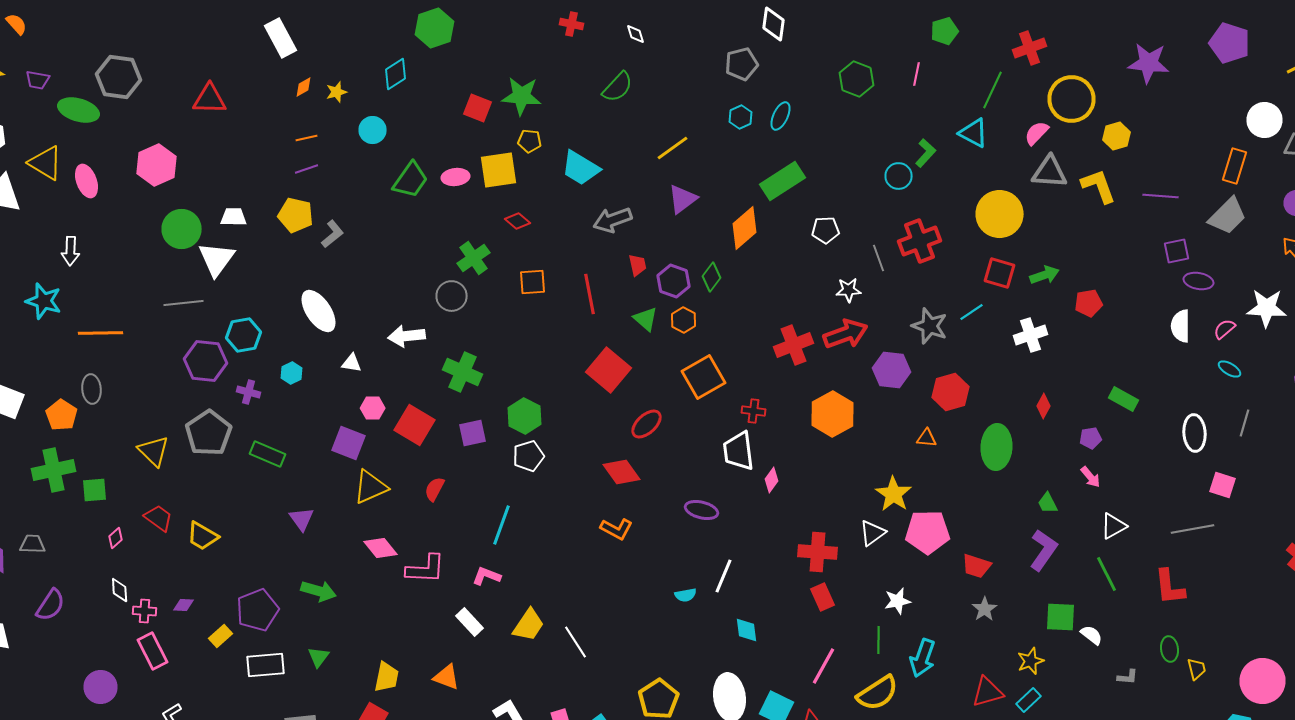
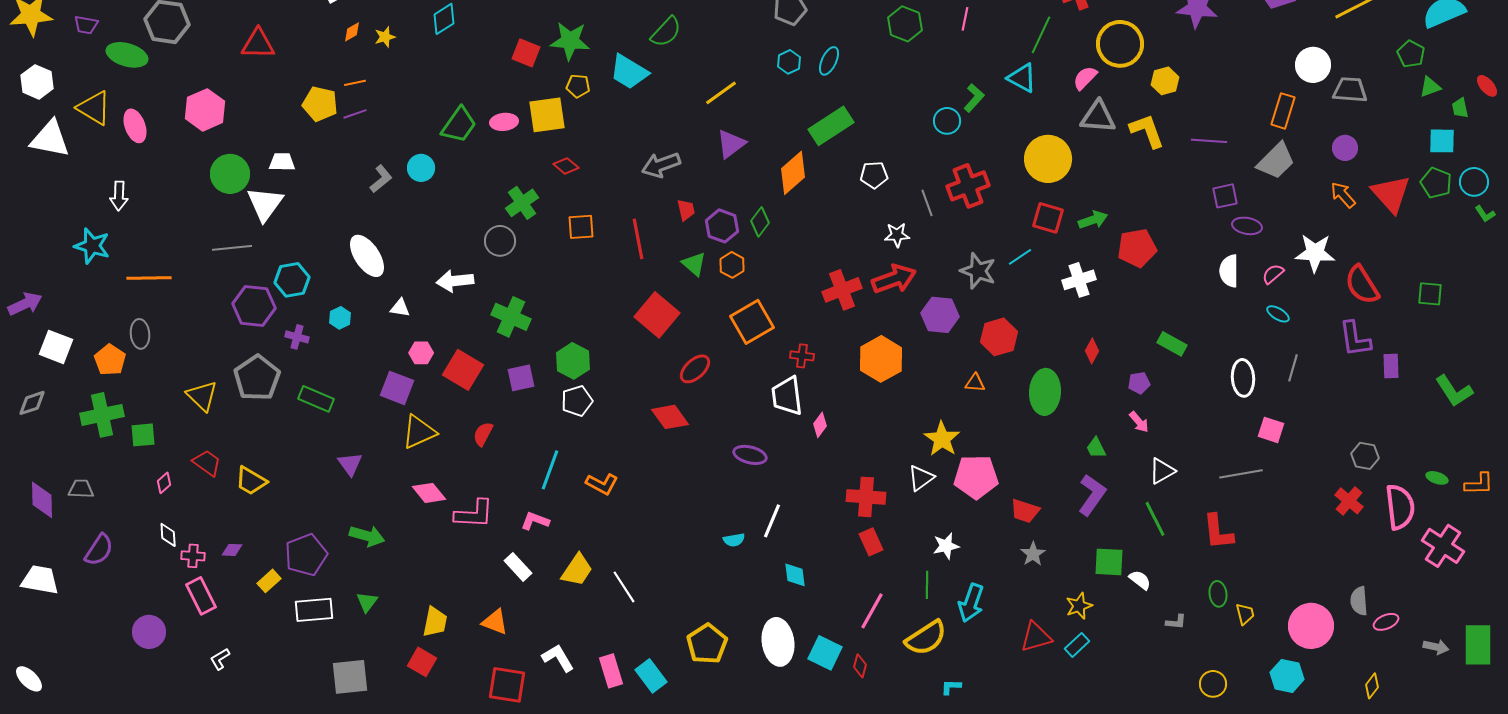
cyan circle: (372, 130) -> (421, 168), moved
cyan trapezoid: (580, 168) -> (629, 72), moved
yellow pentagon: (296, 215) -> (320, 104), moved
red pentagon: (1088, 303) -> (1137, 248), size x1.4
orange L-shape: (616, 529) -> (602, 484), moved

